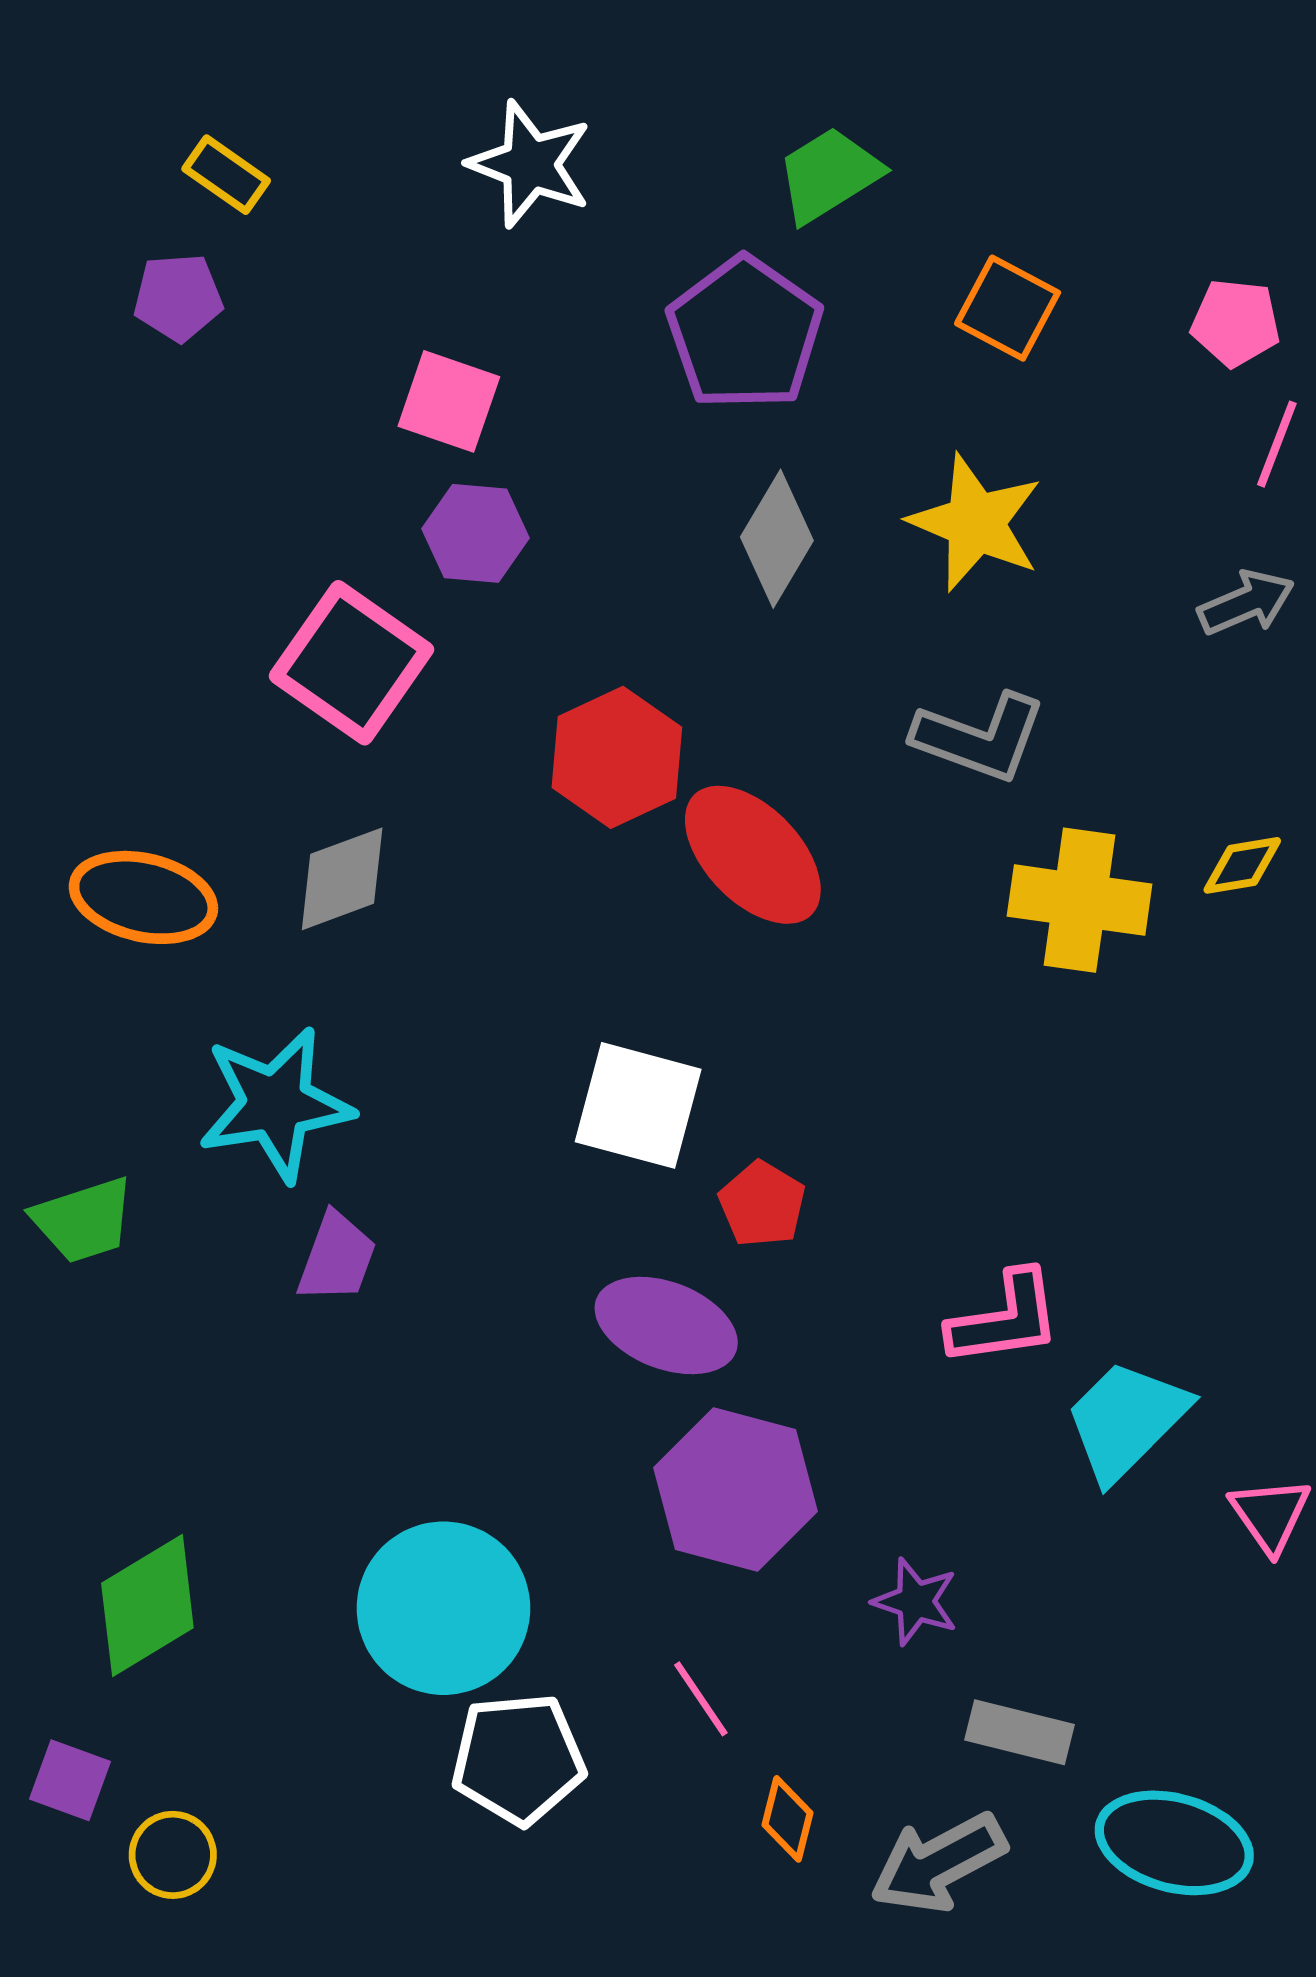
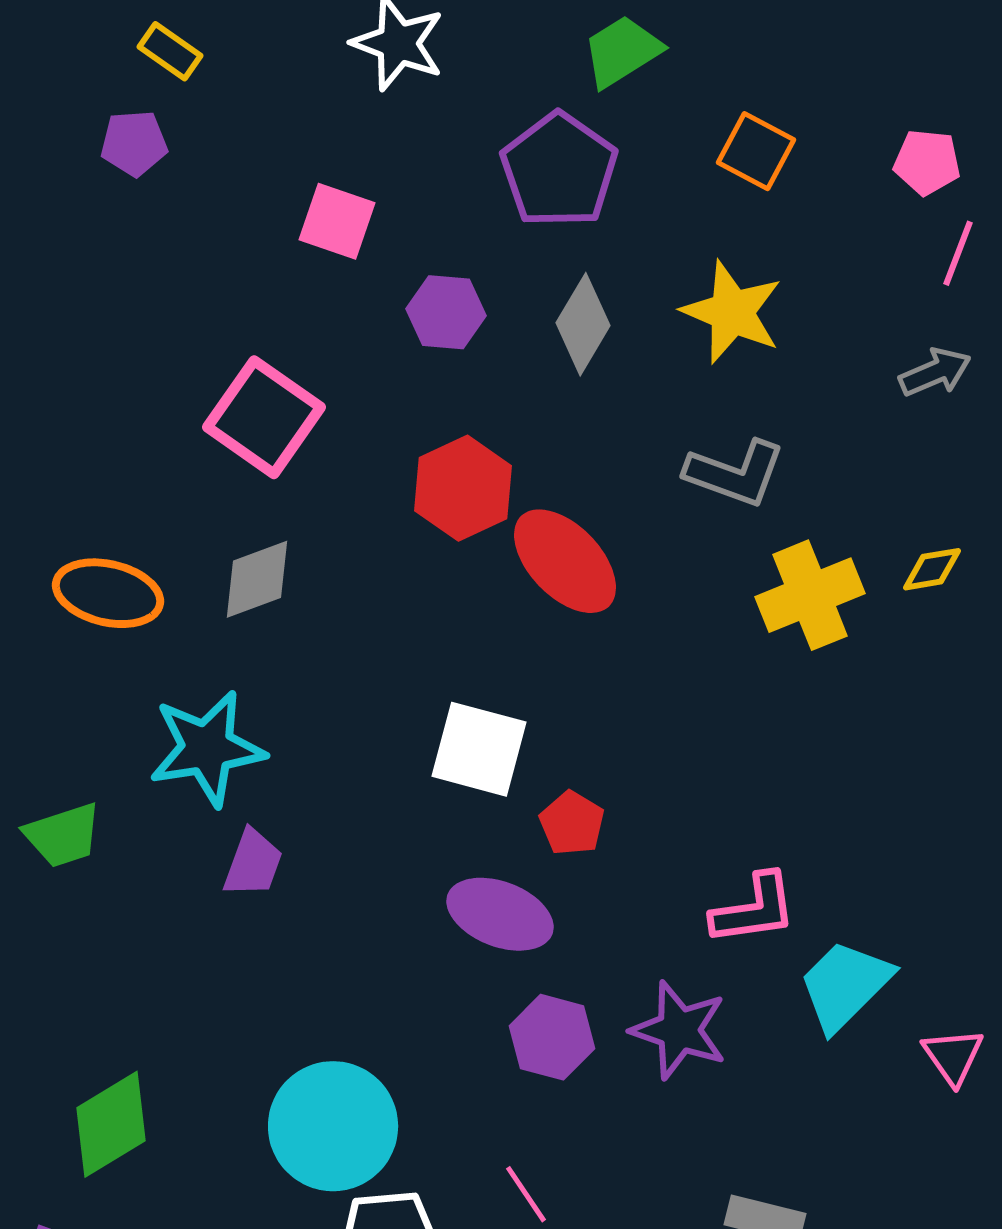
purple hexagon: (475, 533) -> (446, 312), moved
yellow cross: (1080, 900) -> (810, 595), turned -30
purple hexagon: (736, 1490) -> (552, 1037), size x0.7
purple star: (916, 1602) -> (679, 1030), moved, size x1.5

